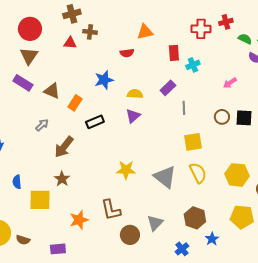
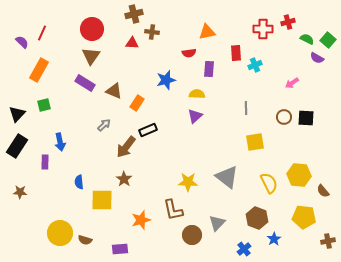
purple rectangle: (168, 88) -> (209, 69), moved, turned -42
black rectangle: (95, 122) -> (148, 130), moved
yellow star: (126, 170) -> (188, 182), moved
yellow semicircle: (198, 173) -> (269, 183), moved

